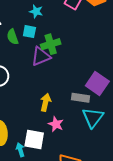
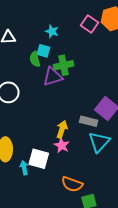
green semicircle: (13, 37) -> (35, 59), moved
yellow arrow: (46, 102) -> (62, 129), moved

